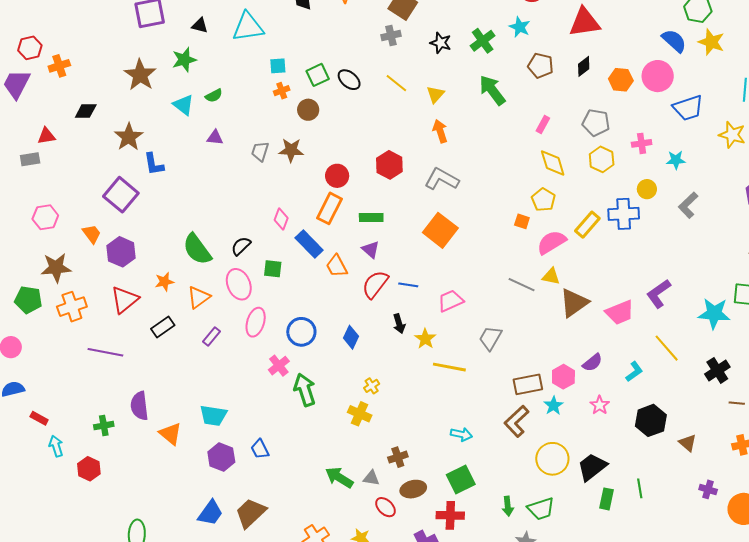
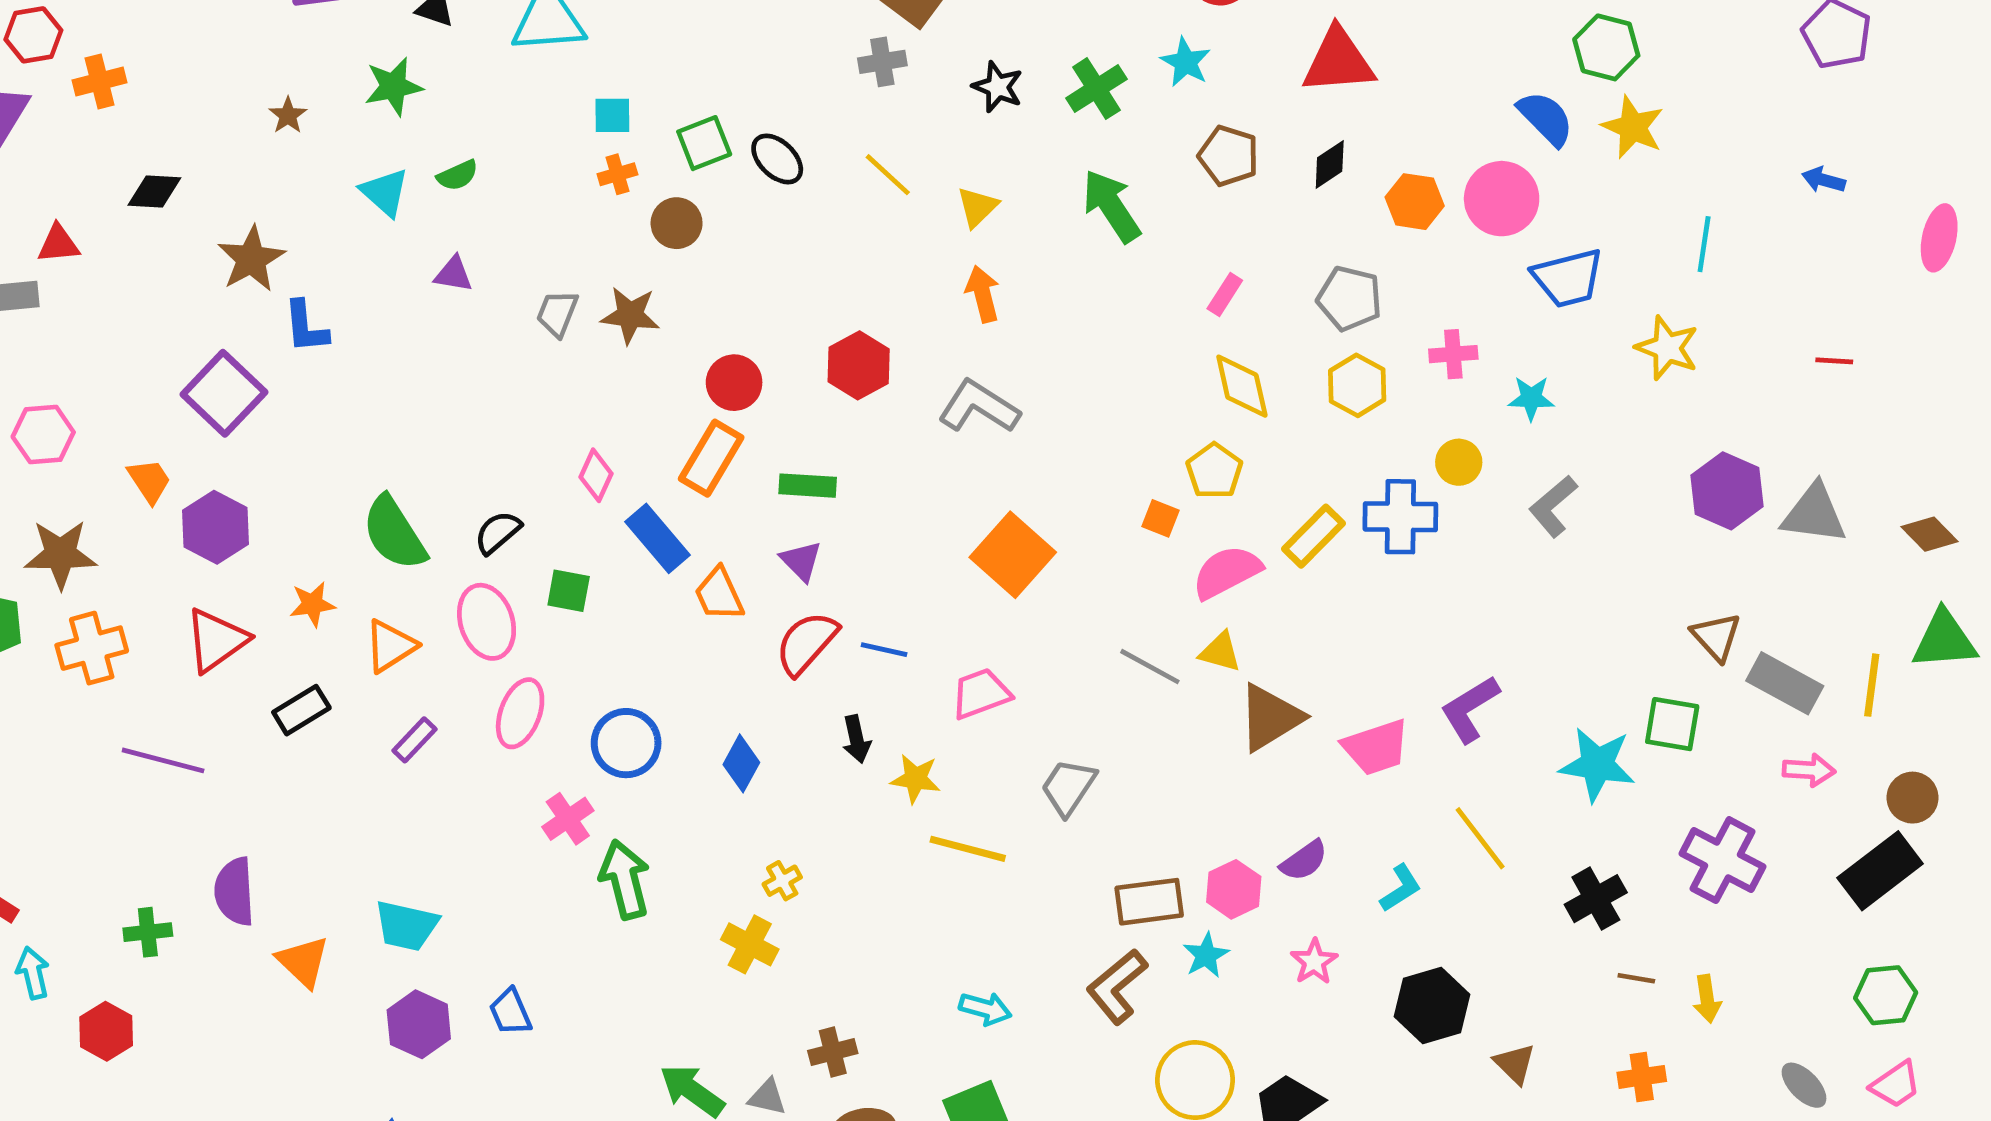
brown star: (140, 75) -> (288, 115), size x0.5
orange square: (440, 230) -> (1013, 555), moved
yellow star: (425, 339) -> (916, 779), turned -30

